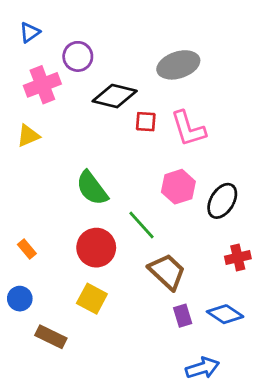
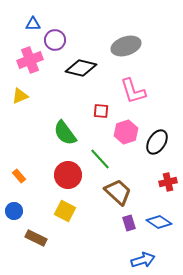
blue triangle: (30, 32) -> (33, 24), moved, turned 35
red square: (146, 122) -> (101, 111), moved

